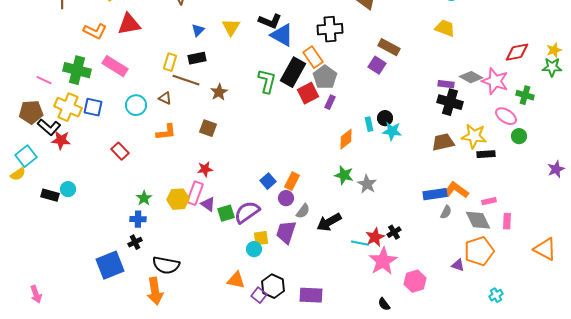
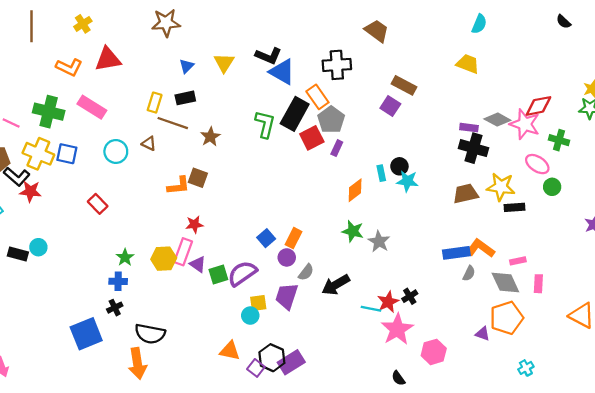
red diamond: (517, 52) -> (538, 106), moved
orange L-shape: (166, 132) -> (178, 186), moved
purple rectangle: (311, 295) -> (291, 362), moved, turned -35

